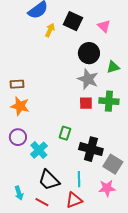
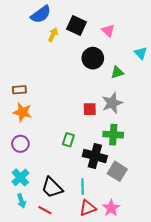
gray star: (88, 79) -> (112, 103), moved, turned 30
green cross: (109, 101) -> (113, 135), moved
cyan cross: (39, 150) -> (20, 177), moved
pink star: (107, 188) -> (111, 208), moved, turned -30
red triangle: (74, 200) -> (88, 208), moved

